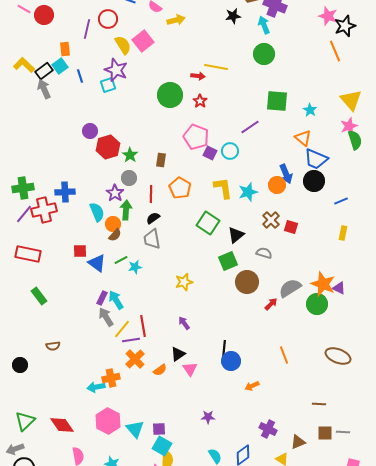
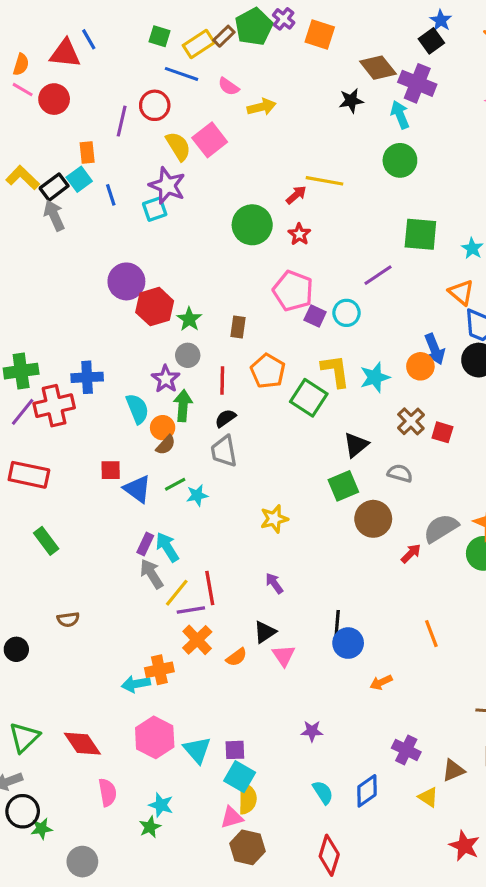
red arrow: (198, 76) -> (296, 195), turned -48
purple circle: (90, 131) -> (126, 281), size x1.5
green square: (208, 223) -> (309, 398), moved

